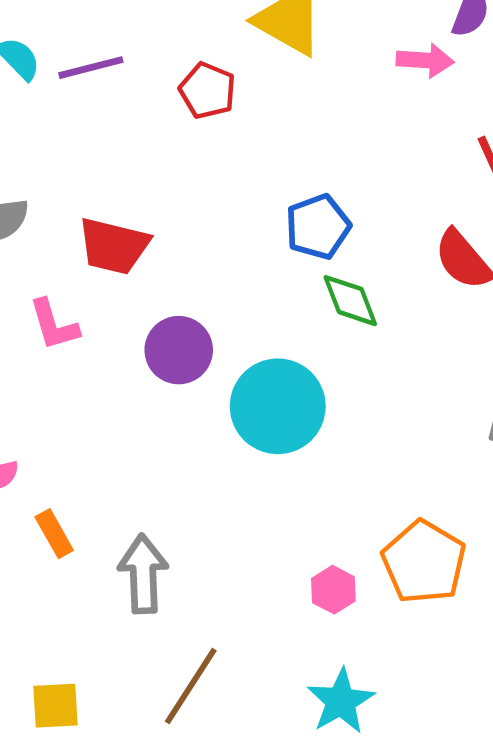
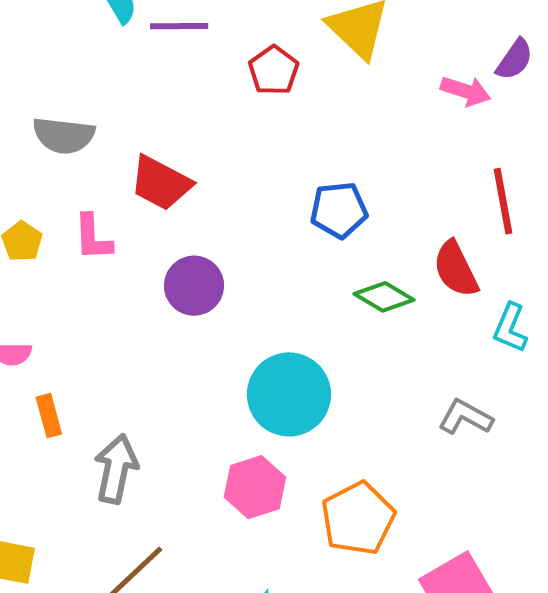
green diamond: (350, 301) -> (384, 297), moved, turned -52
cyan circle: (278, 406) -> (289, 394), moved
pink hexagon: (333, 590) -> (255, 487), moved, size x1.5

